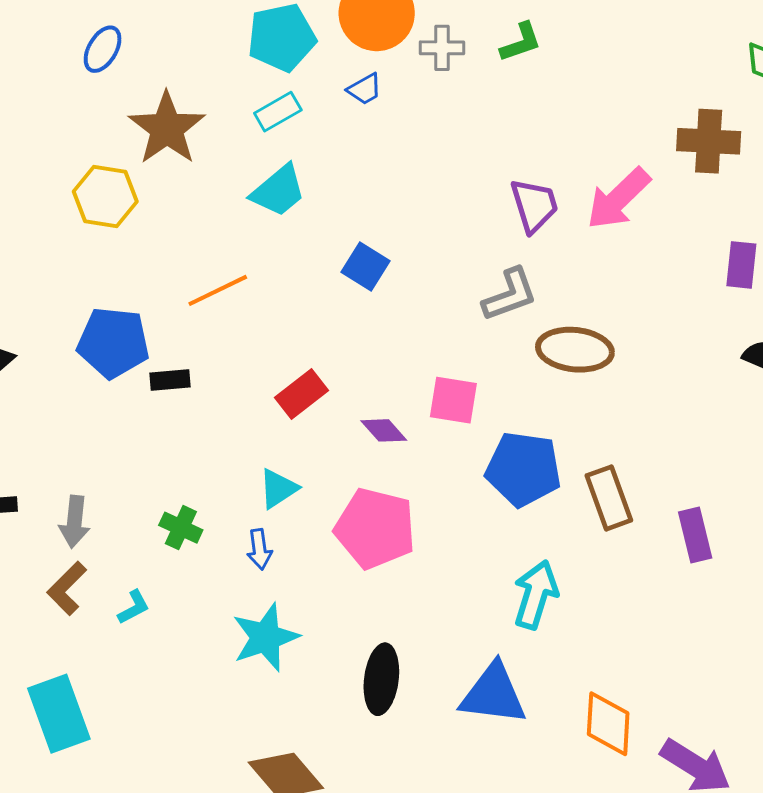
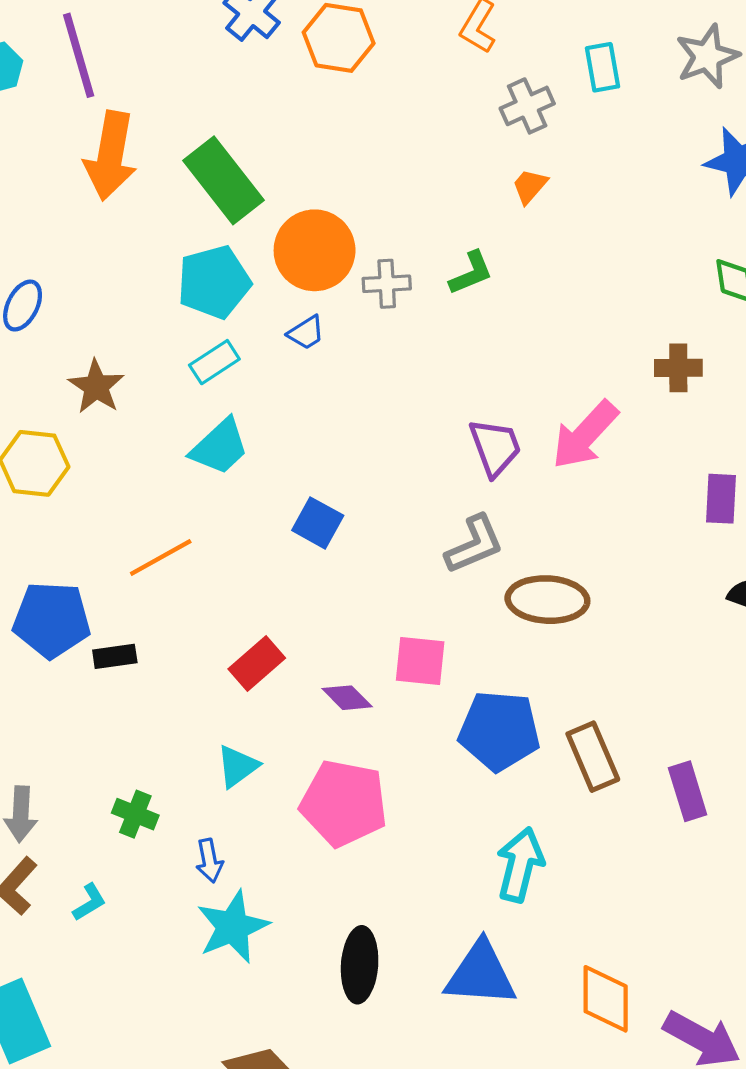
brown star: (167, 128) -> (96, 387), size x0.7
brown cross: (709, 141) -> (678, 368), size x0.7
blue arrow: (259, 549) -> (209, 861), moved

